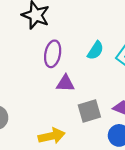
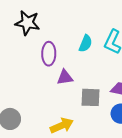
gray square: (89, 111) -> (91, 97), turned 30

